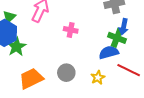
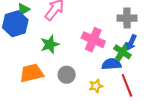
pink cross: (71, 30) -> (93, 40), moved, size x1.6
green star: (17, 47) -> (50, 44), moved
red line: (129, 70) -> (127, 85), turned 30

